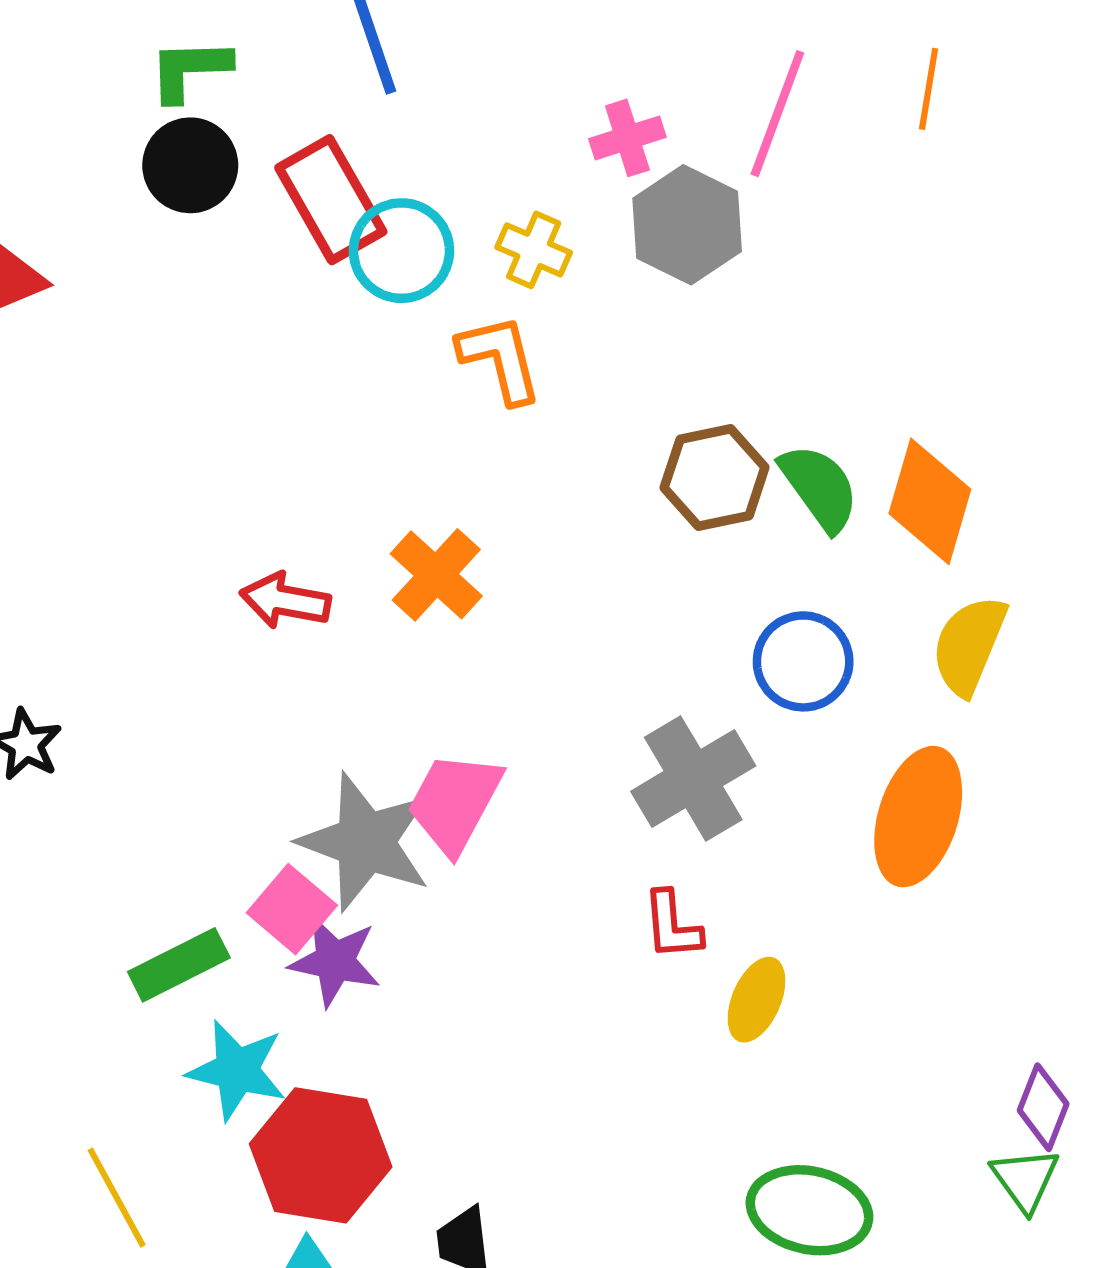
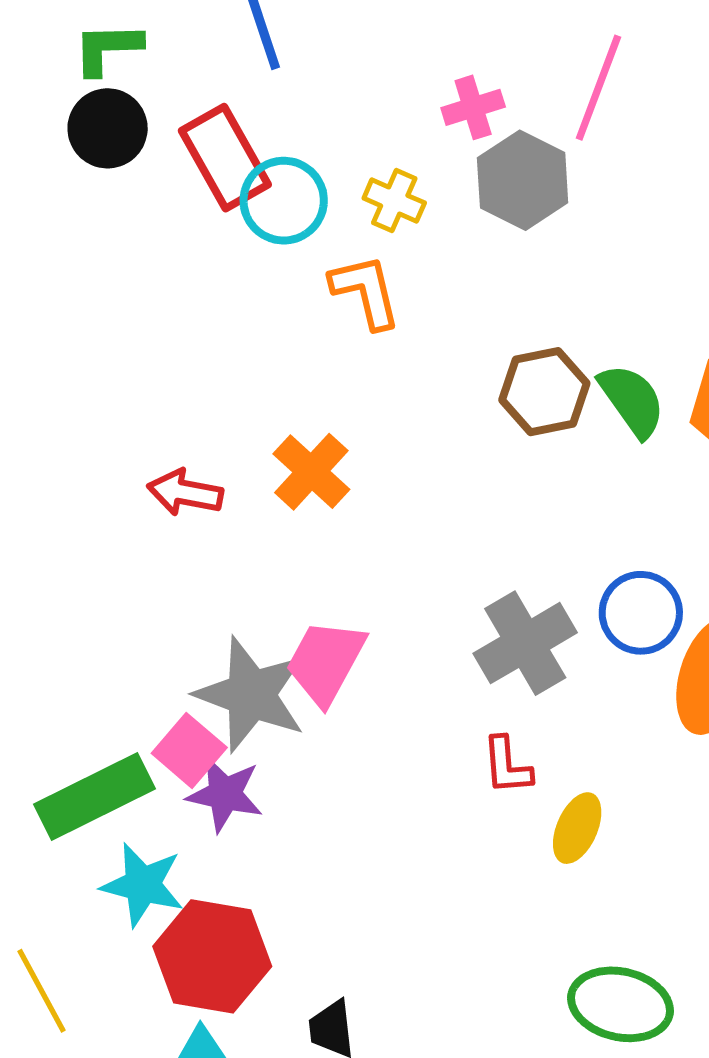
blue circle: (803, 661) -> (641, 613), moved
green rectangle: (179, 965) -> (94, 796), size x1.4

